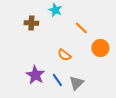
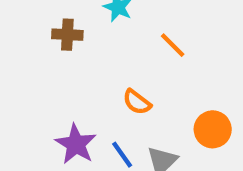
orange circle: (100, 48) -> (213, 129), moved

